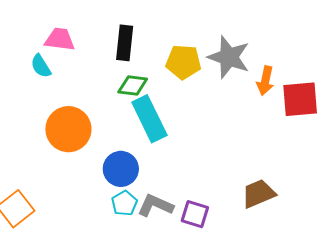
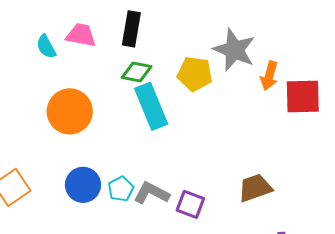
pink trapezoid: (60, 39) -> (81, 35), moved
yellow pentagon: (183, 62) -> (195, 74), moved
blue circle: (121, 169) -> (83, 185), moved

